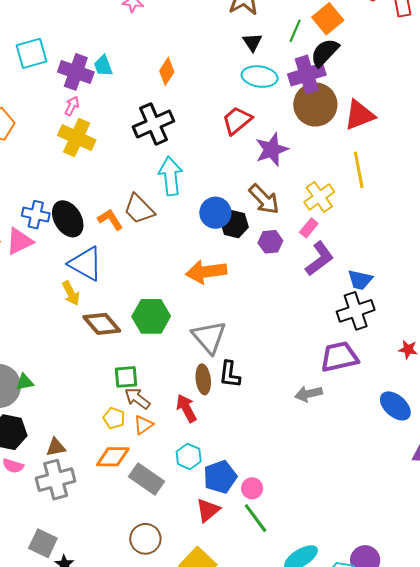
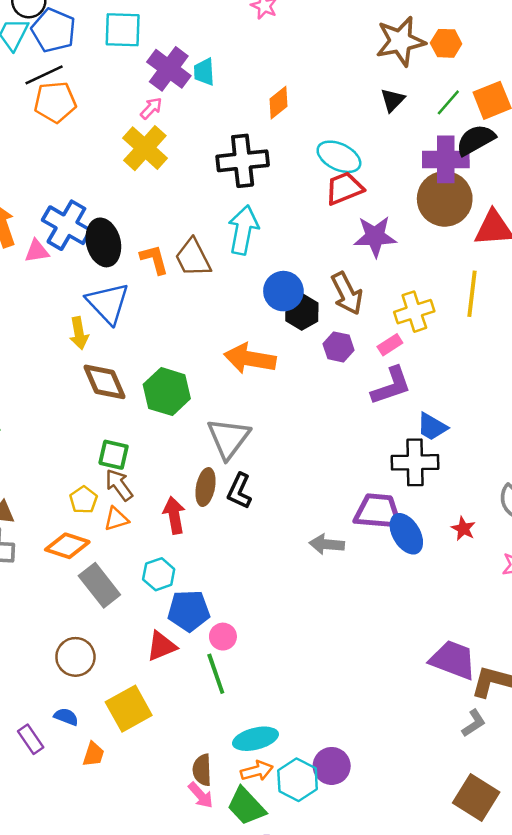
cyan ellipse: (260, 77) -> (339, 157), moved
blue cross: (36, 215) -> (66, 225), size x1.4
pink triangle: (20, 241) -> (37, 251), size x0.7
blue ellipse: (395, 406) -> (406, 534), moved

